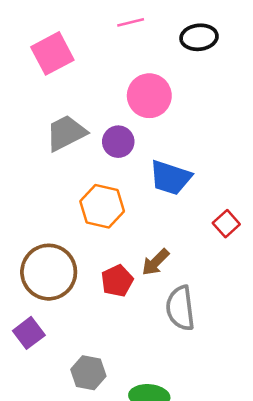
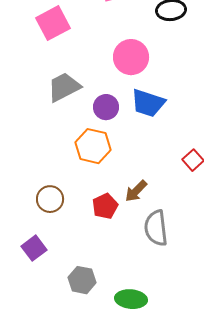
purple circle: (118, 142) -> (106, 107), moved
blue trapezoid: (170, 178) -> (148, 103), moved
brown circle: (49, 272) -> (50, 199), size x0.6

